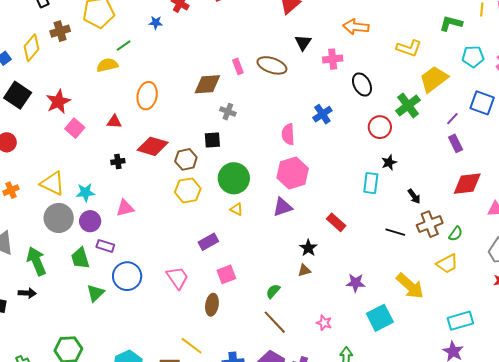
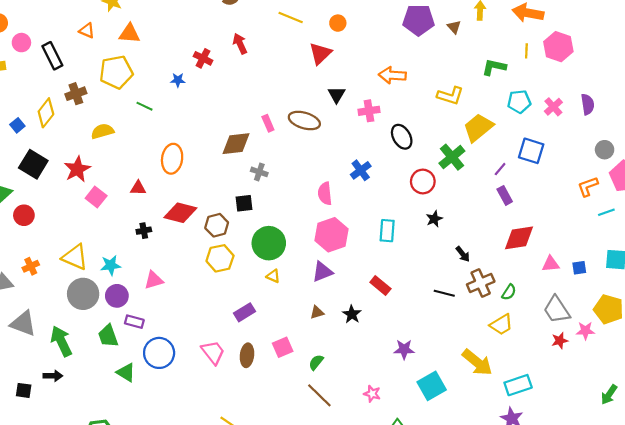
green line: (124, 46) -> (145, 106), turned 63
yellow semicircle: (107, 65) -> (102, 131), moved
cyan rectangle: (371, 183) -> (387, 231), moved
brown triangle: (304, 270) -> (317, 312), moved
pink square: (226, 274) -> (283, 347), moved
yellow arrow: (410, 286) -> (477, 362), moved
green triangle: (95, 293) -> (126, 372), turned -42
brown ellipse: (212, 305) -> (247, 355), moved

